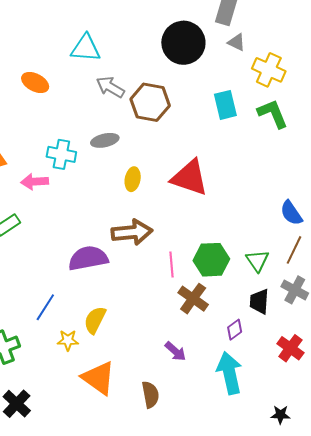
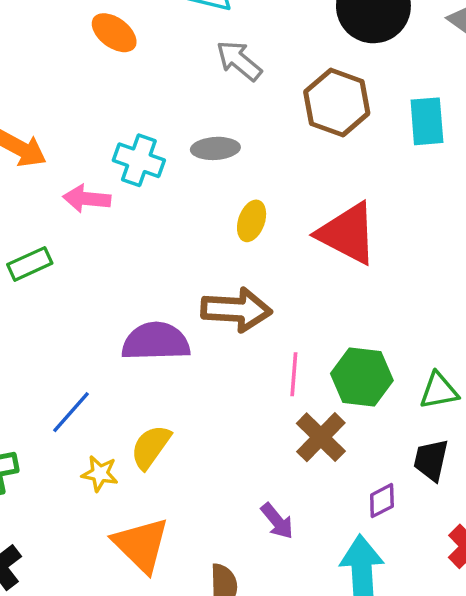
brown hexagon: (150, 102) -> (337, 103), moved
green triangle: (257, 261) -> (439, 391), turned 45

